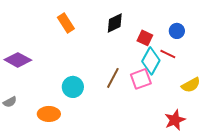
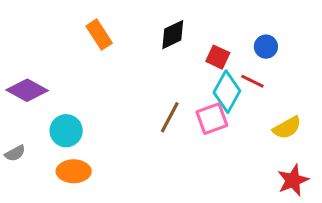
cyan circle: (73, 87) -> (66, 131), moved
red star: (175, 120) -> (293, 180), moved

